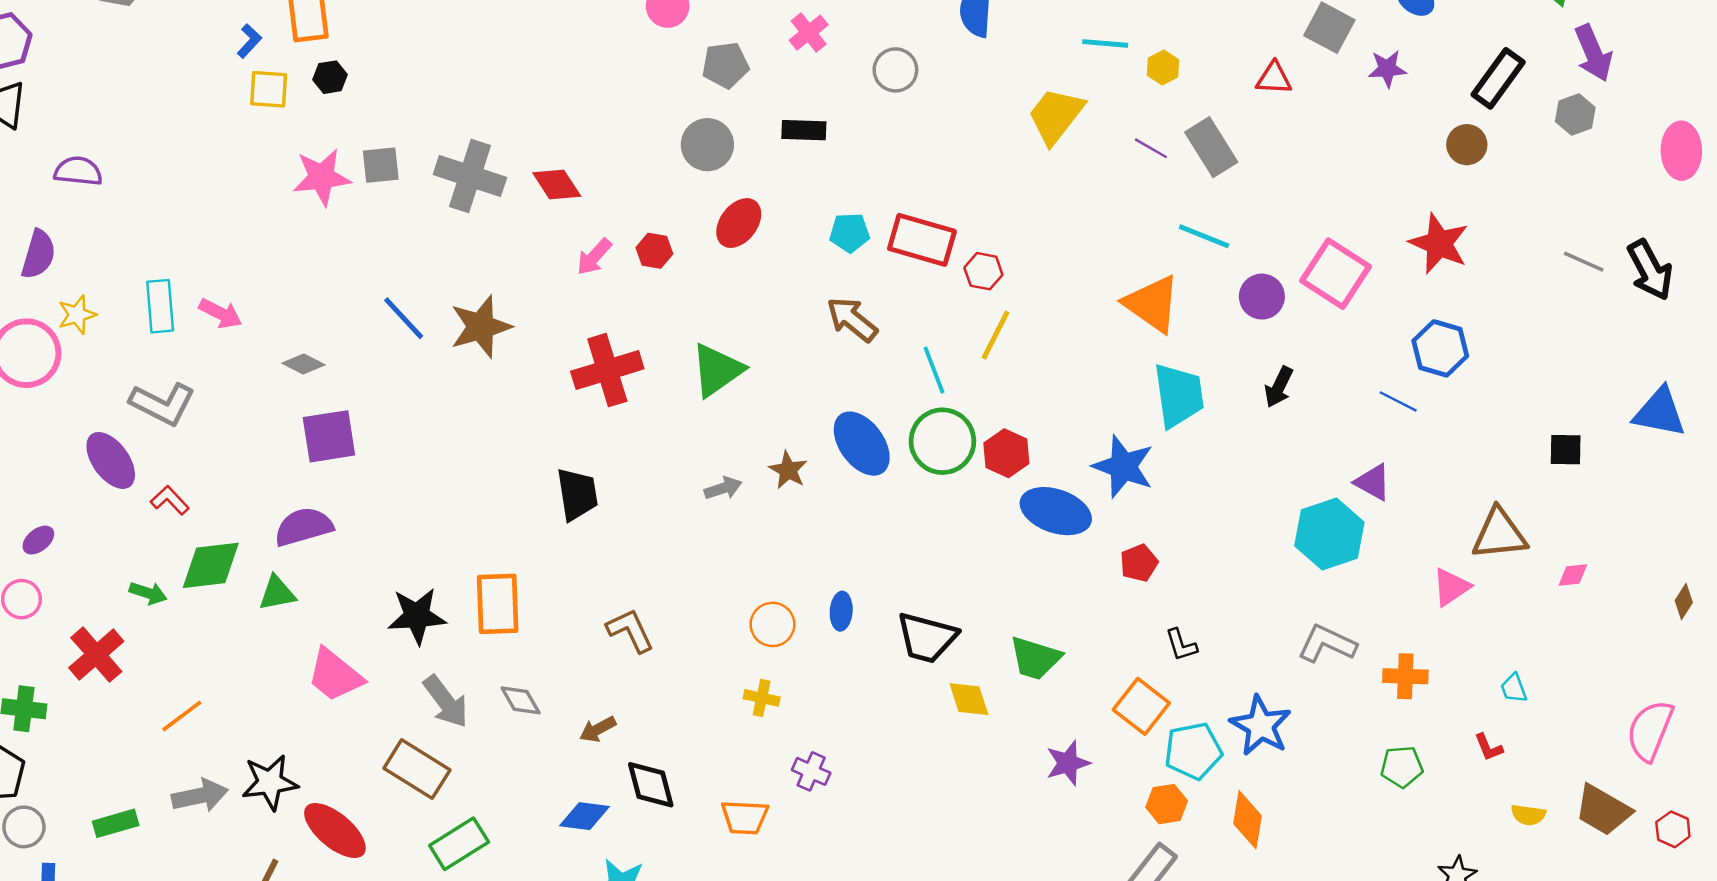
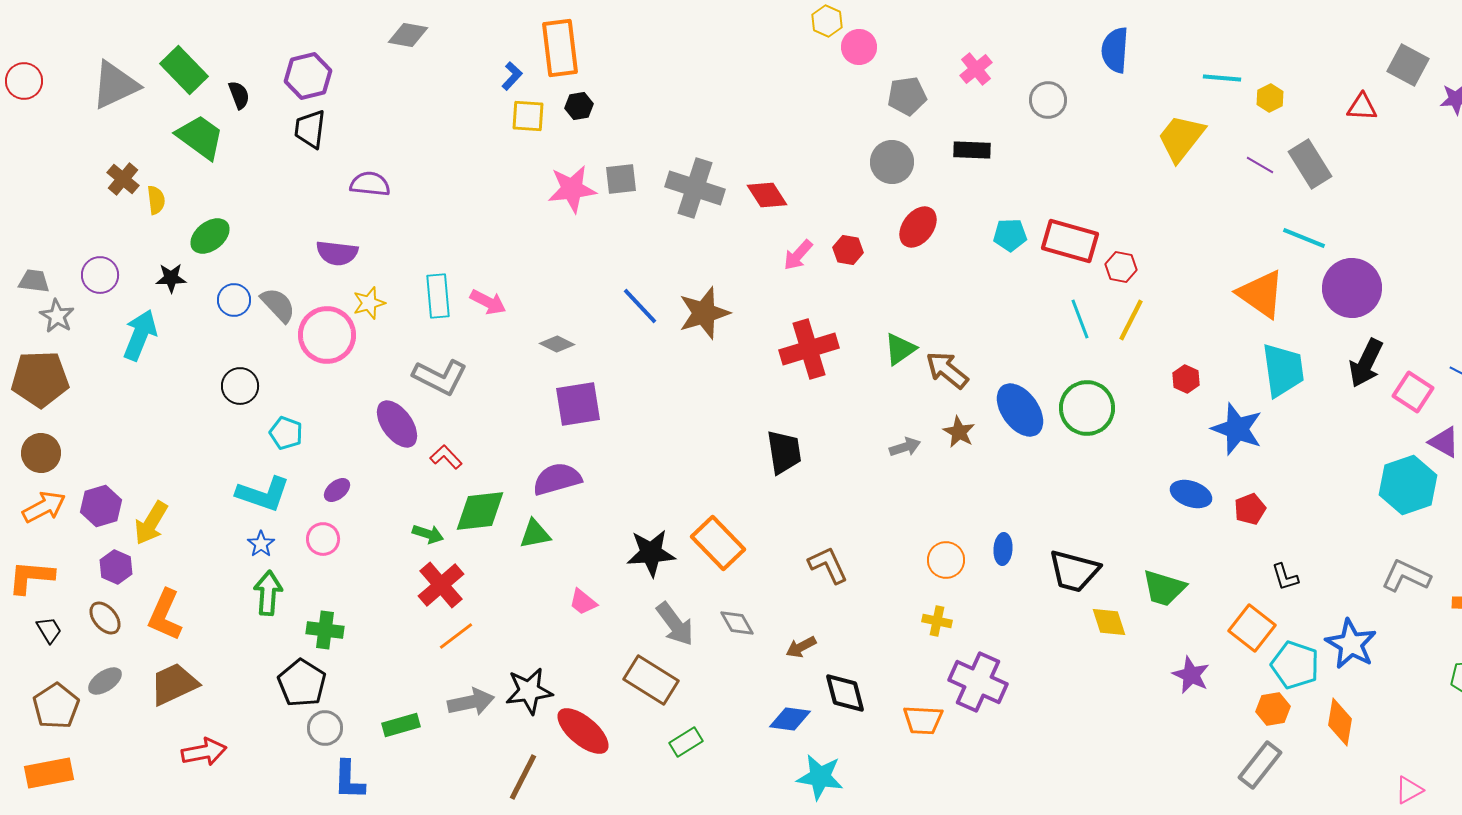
purple semicircle: (38, 254) -> (337, 253), turned 81
pink square: (1335, 274) -> (1413, 392), moved, size x0.7
purple circle: (1262, 297) -> (1352, 288), size x1.6
brown arrow: (852, 319) -> (947, 370), moved
green triangle: (717, 370) -> (900, 349), size x0.7
cyan line: (934, 370) -> (1080, 319), moved
black arrow: (1279, 387) -> (1366, 363), size x1.4
red hexagon: (1006, 453) -> (1186, 379), moved, size x0.7
blue ellipse: (1056, 511) -> (1191, 494), moved, size x0.7
orange rectangle: (498, 604) -> (718, 543), turned -42
red cross: (96, 655) -> (441, 585), moved
pink trapezoid: (335, 675) -> (583, 602), size x0.6
cyan pentagon: (1193, 751) -> (1295, 665), turned 30
purple star: (1068, 763) -> (1191, 675), turned -30
purple cross: (811, 771) -> (978, 682), size x1.8
green rectangle: (459, 844) -> (686, 742), size x0.7

